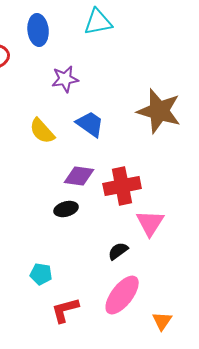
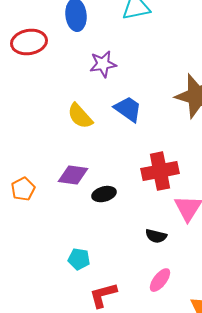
purple diamond: (79, 176) -> (73, 175), moved
black semicircle: (118, 251) -> (156, 236), turned -130
pink ellipse: (122, 295) -> (160, 280), size x0.6

